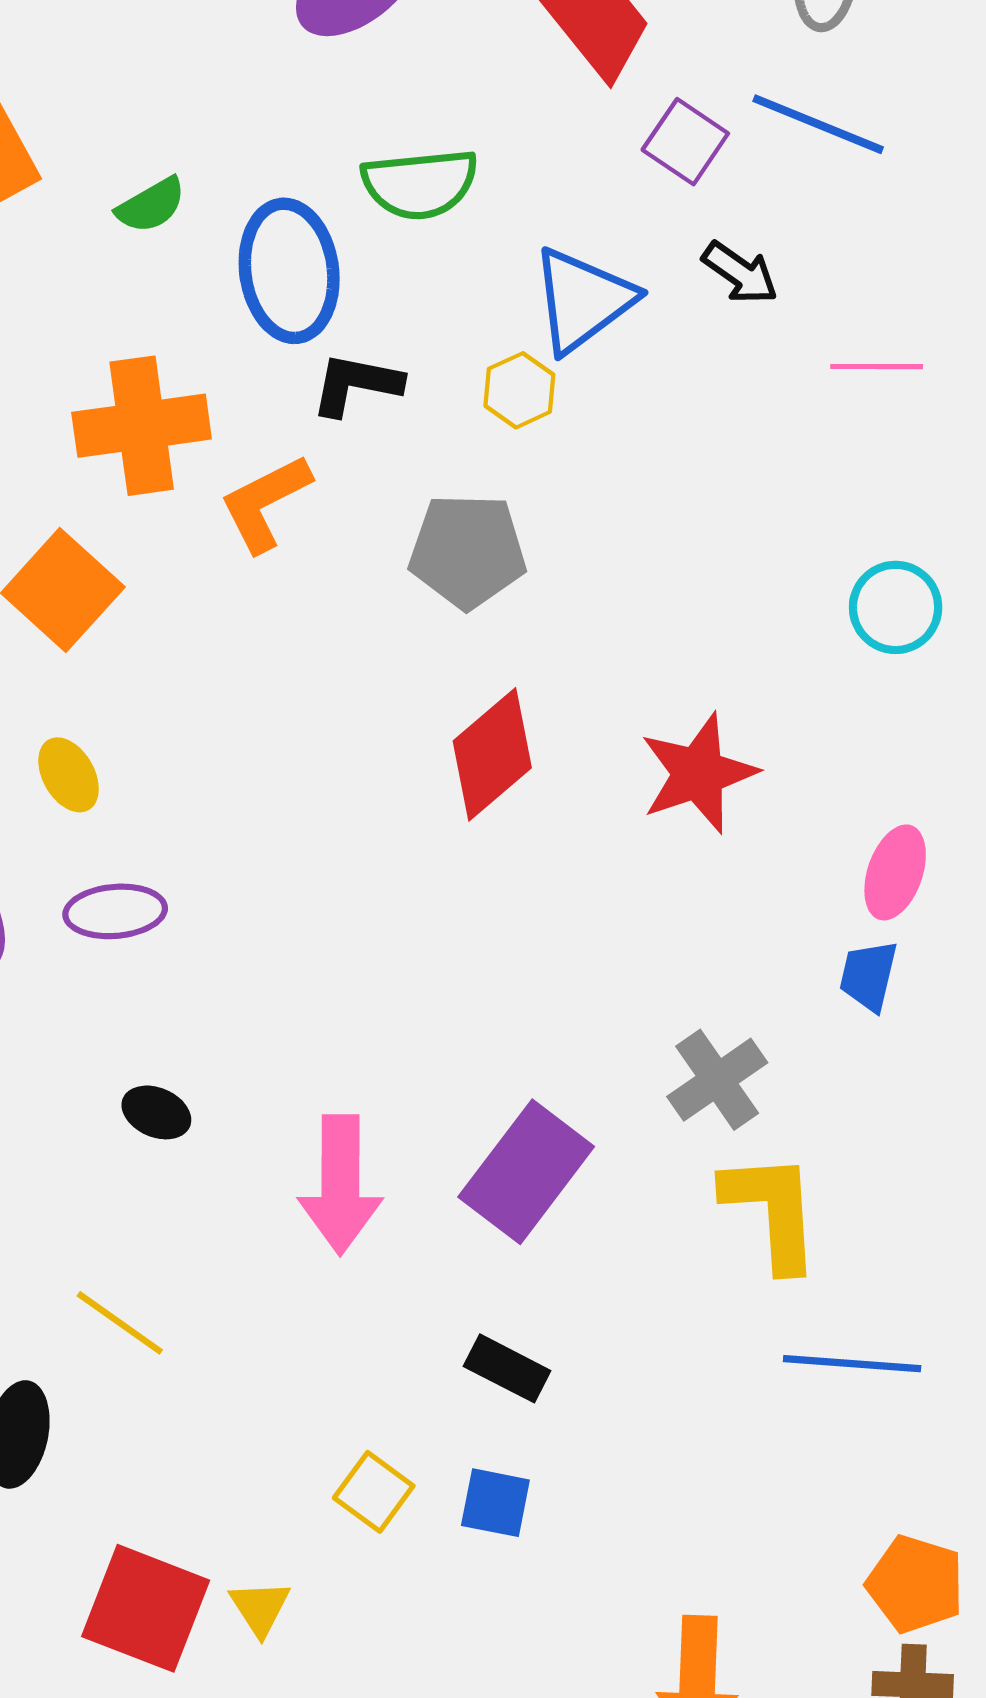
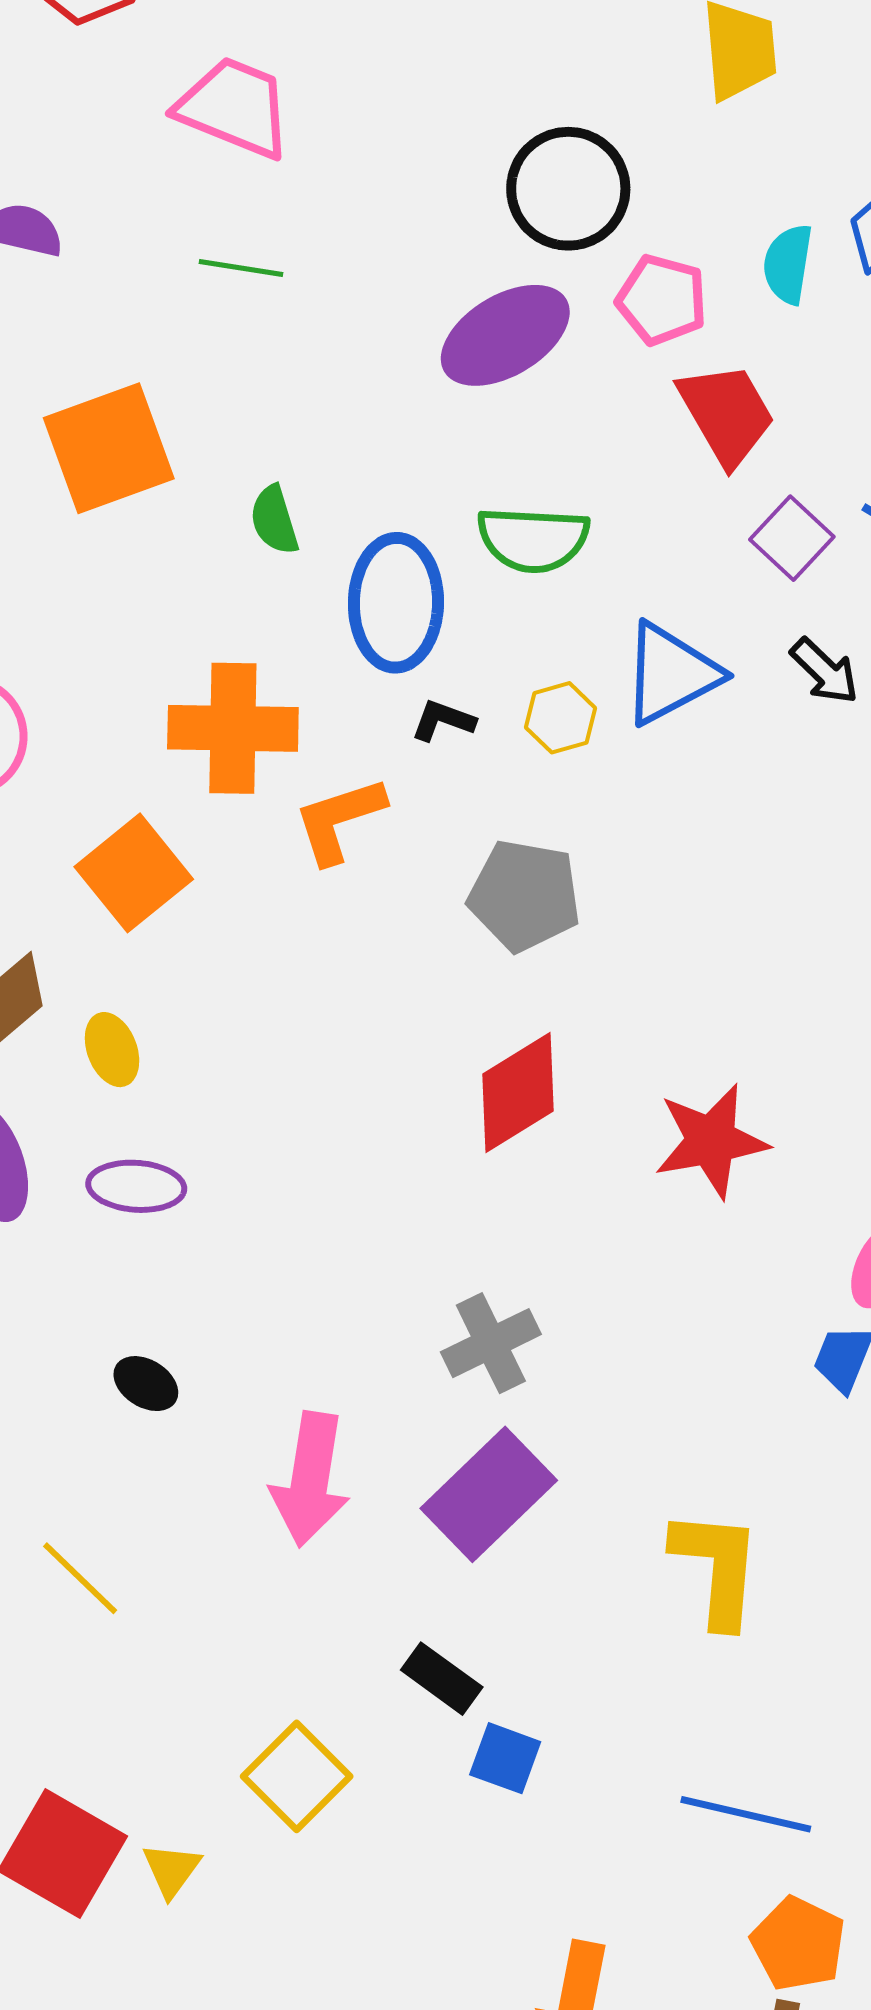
green semicircle: (151, 205) -> (274, 520), turned 94
black L-shape: (356, 384) -> (443, 720), size x0.7
yellow hexagon: (519, 390) -> (561, 718), moved
gray cross: (717, 1080) -> (491, 1343), moved
blue line: (852, 1364) -> (746, 1814), moved
yellow square: (374, 1492) -> (297, 1776), size x1.4
blue square: (495, 1503) -> (505, 1758), moved

